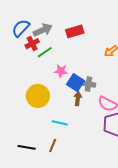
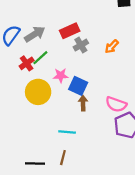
red cross: (32, 44) -> (27, 63), moved
gray cross: (88, 84) -> (81, 45), moved, turned -32
yellow circle: (38, 96) -> (38, 92), moved

